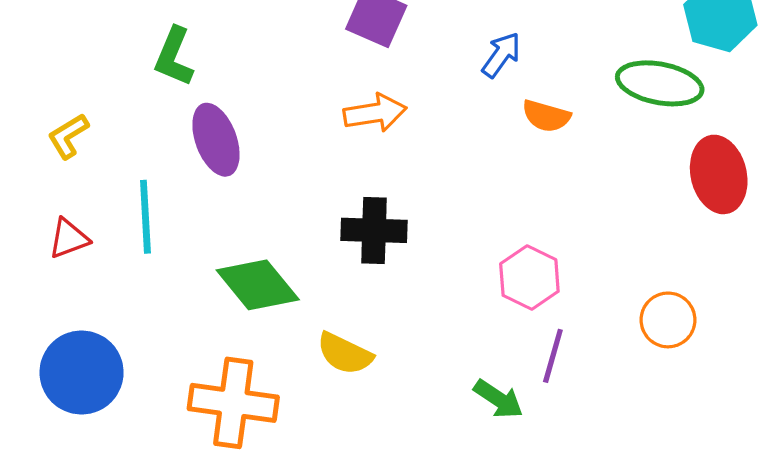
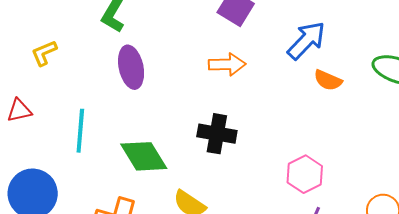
blue arrow: (501, 55) -> (306, 40), size x1.5
cyan line: (145, 217) -> (80, 131), moved
red triangle: (69, 238) -> (19, 110), moved

